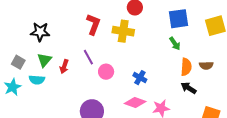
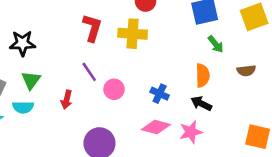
green arrow: (175, 44) -> (216, 44), moved
red arrow: (64, 66) -> (67, 100), moved
orange semicircle: (186, 67) -> (203, 75), moved
black arrow: (189, 88) -> (201, 103), moved

